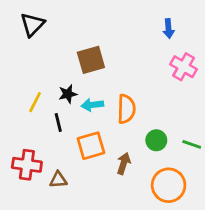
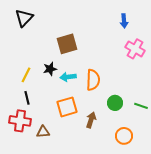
black line: (58, 123) -> (27, 98), moved
orange circle: (169, 185) -> (124, 136), size x0.7

